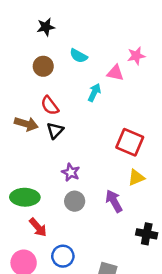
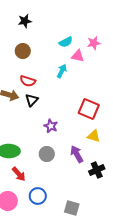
cyan semicircle: (79, 56) -> (66, 42), moved, turned -56
red semicircle: (50, 106) -> (28, 81), turned -35
purple star: (71, 172) -> (51, 126), moved
yellow triangle: (136, 178) -> (94, 136), turned 40
black cross: (147, 234) -> (97, 170), moved, turned -35

